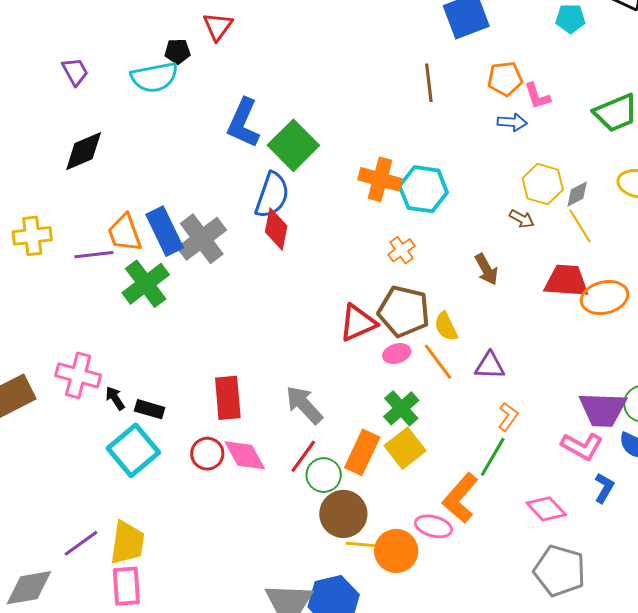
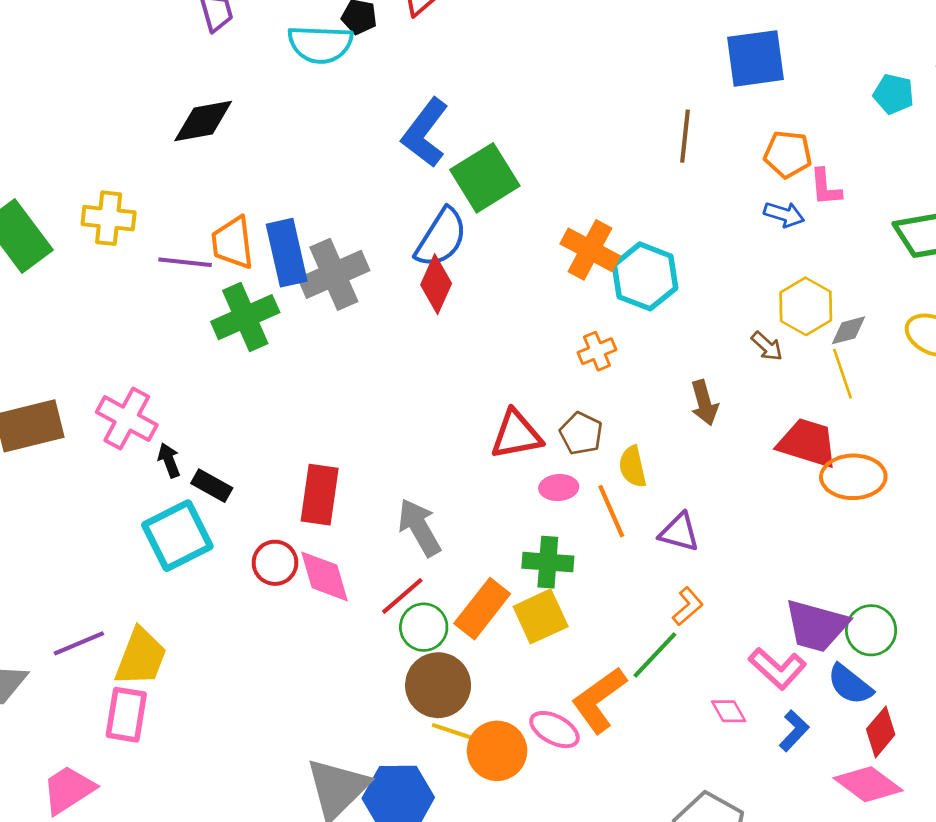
brown pentagon: (404, 311) -> (581, 433), size x0.6
green cross: (401, 408) -> (548, 562), turned 33
pink diamond: (546, 509) -> (729, 711), moved, size x0.7

